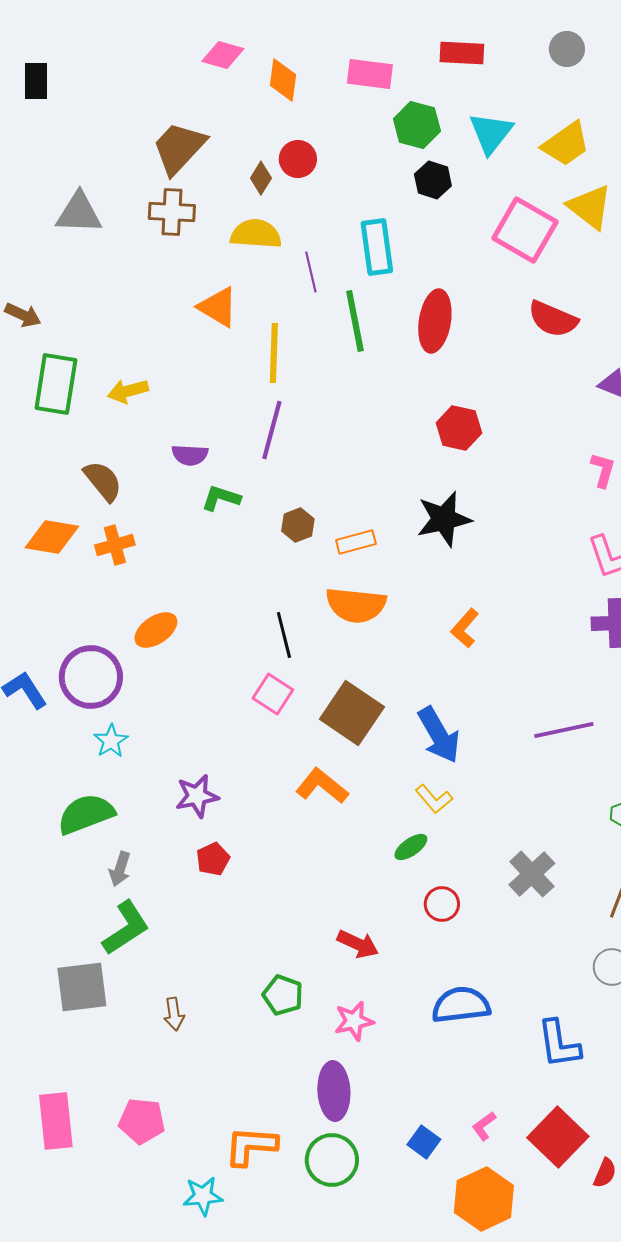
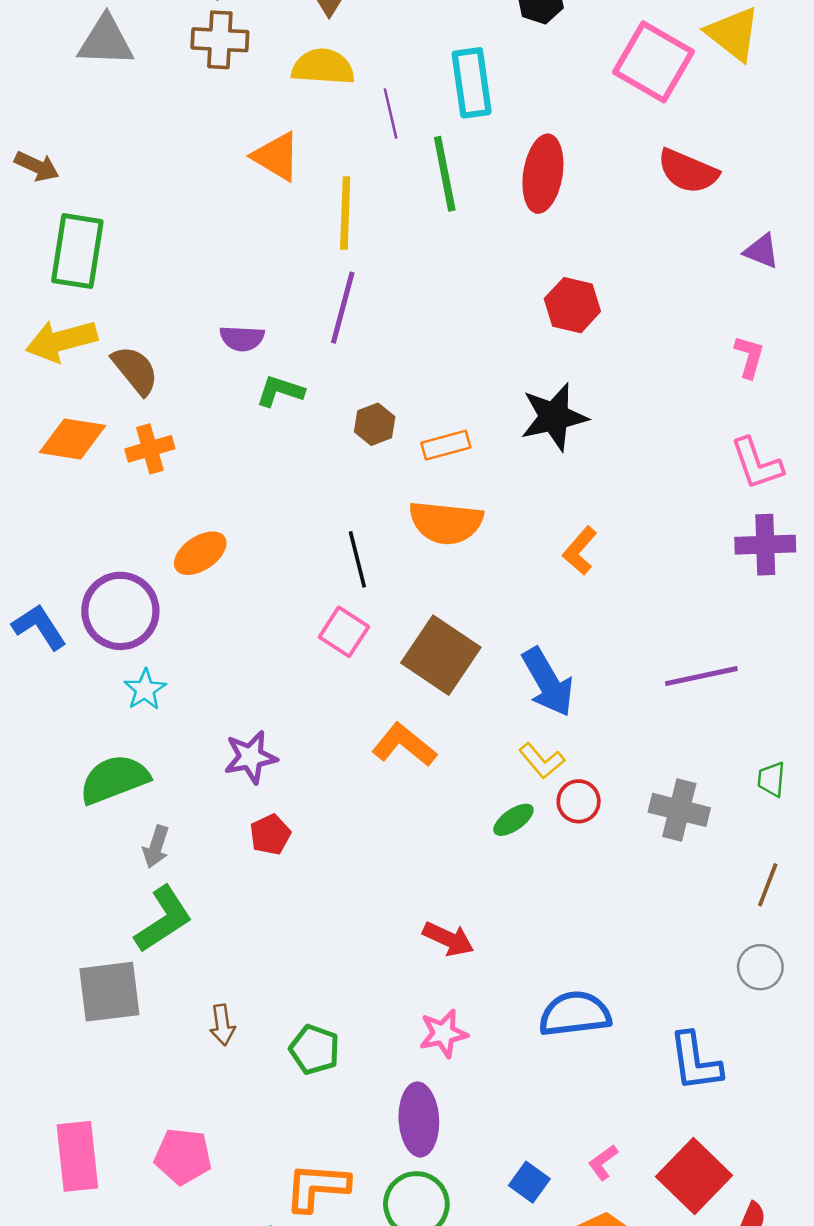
yellow arrow: (128, 391) -> (61, 341), moved, size x1.4
gray cross: (532, 874) -> (679, 810), moved, turned -33
red circle: (442, 904) -> (579, 801), moved
green pentagon: (283, 995) -> (314, 1049), moved

